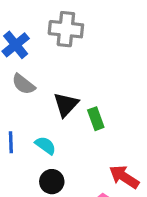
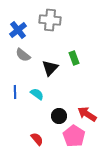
green rectangle: (96, 119) -> (74, 58), moved
black circle: (52, 182) -> (59, 116), moved

